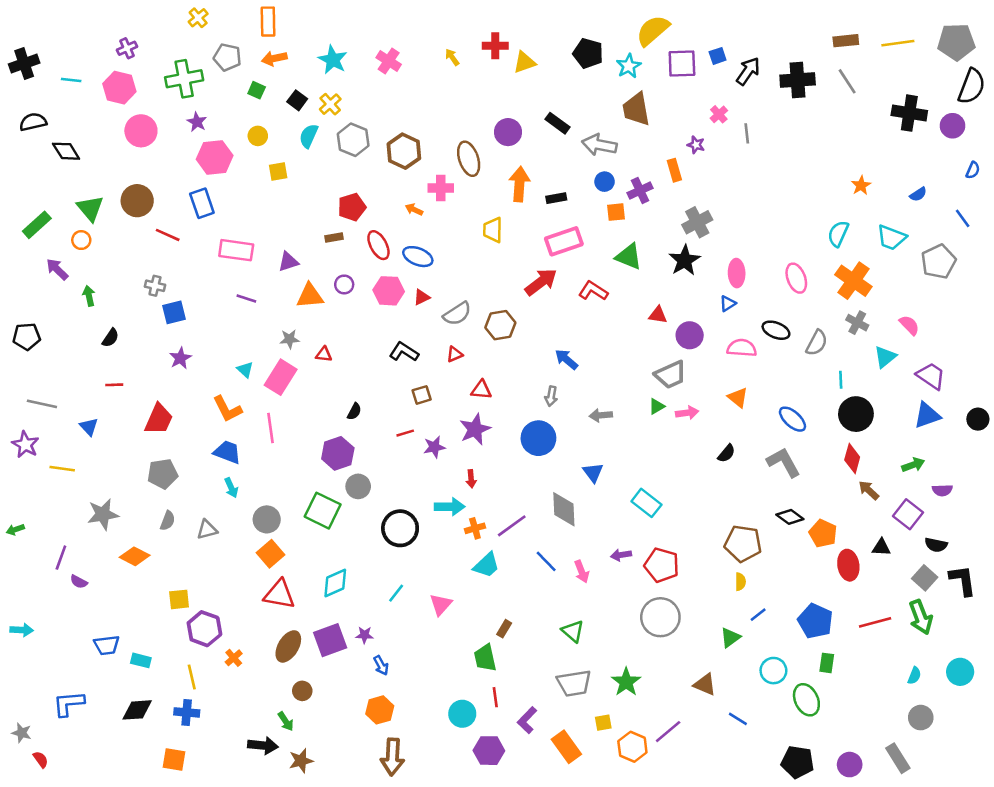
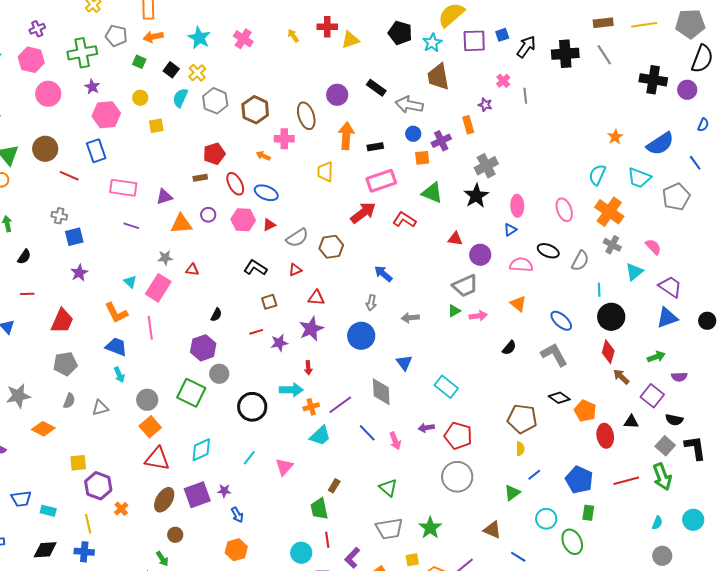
blue semicircle: (918, 194) -> (660, 144), size x2.0

